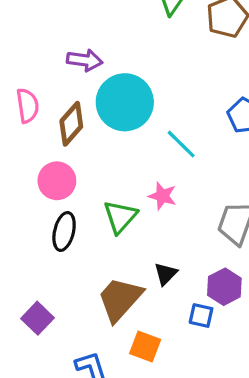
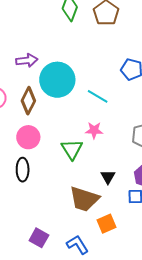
black ellipse: (64, 231) -> (23, 170), moved
brown trapezoid: (120, 299) -> (84, 199), turned -100
purple square: (38, 318) -> (39, 238), moved
orange square: (145, 346) -> (106, 224), turned -30

